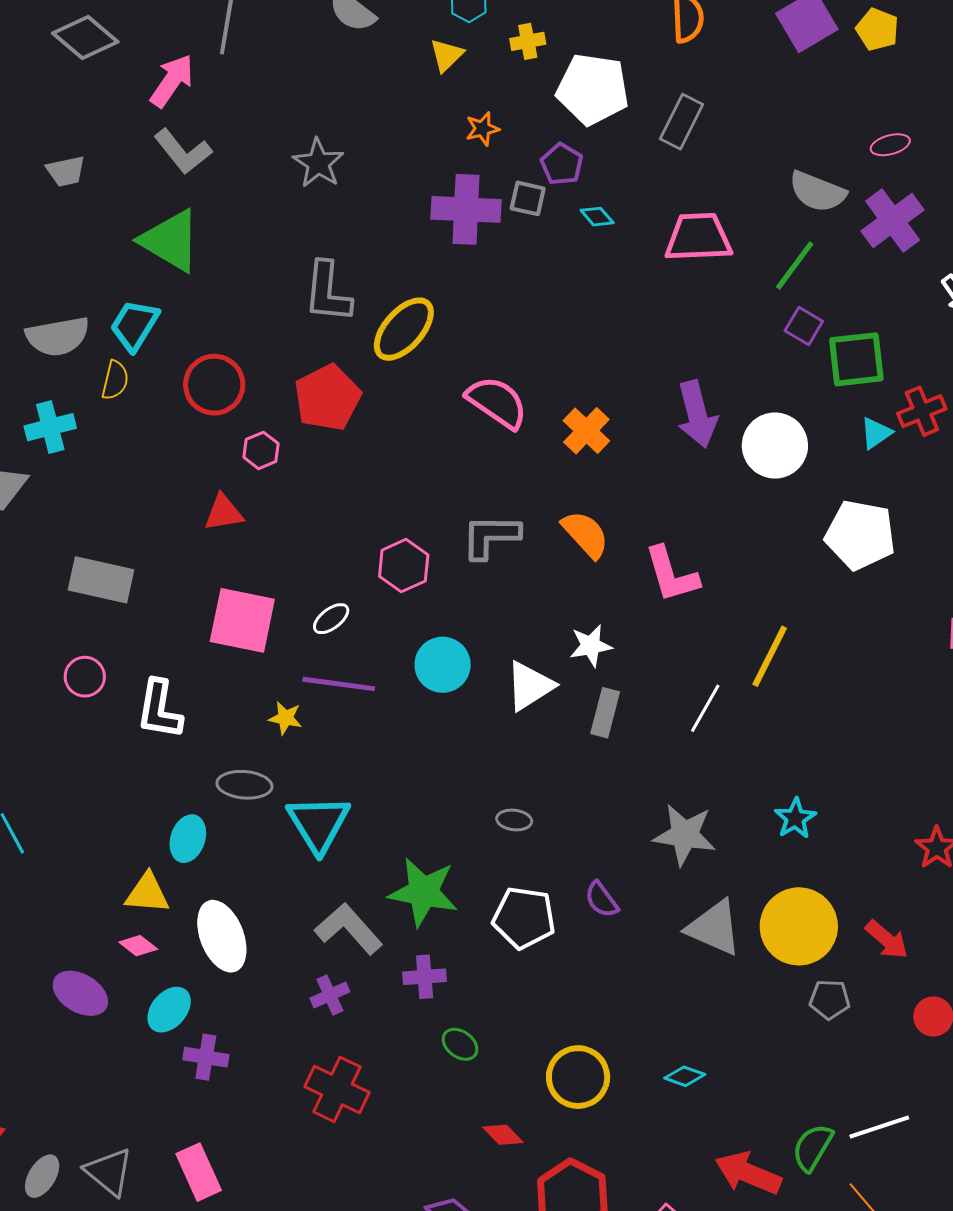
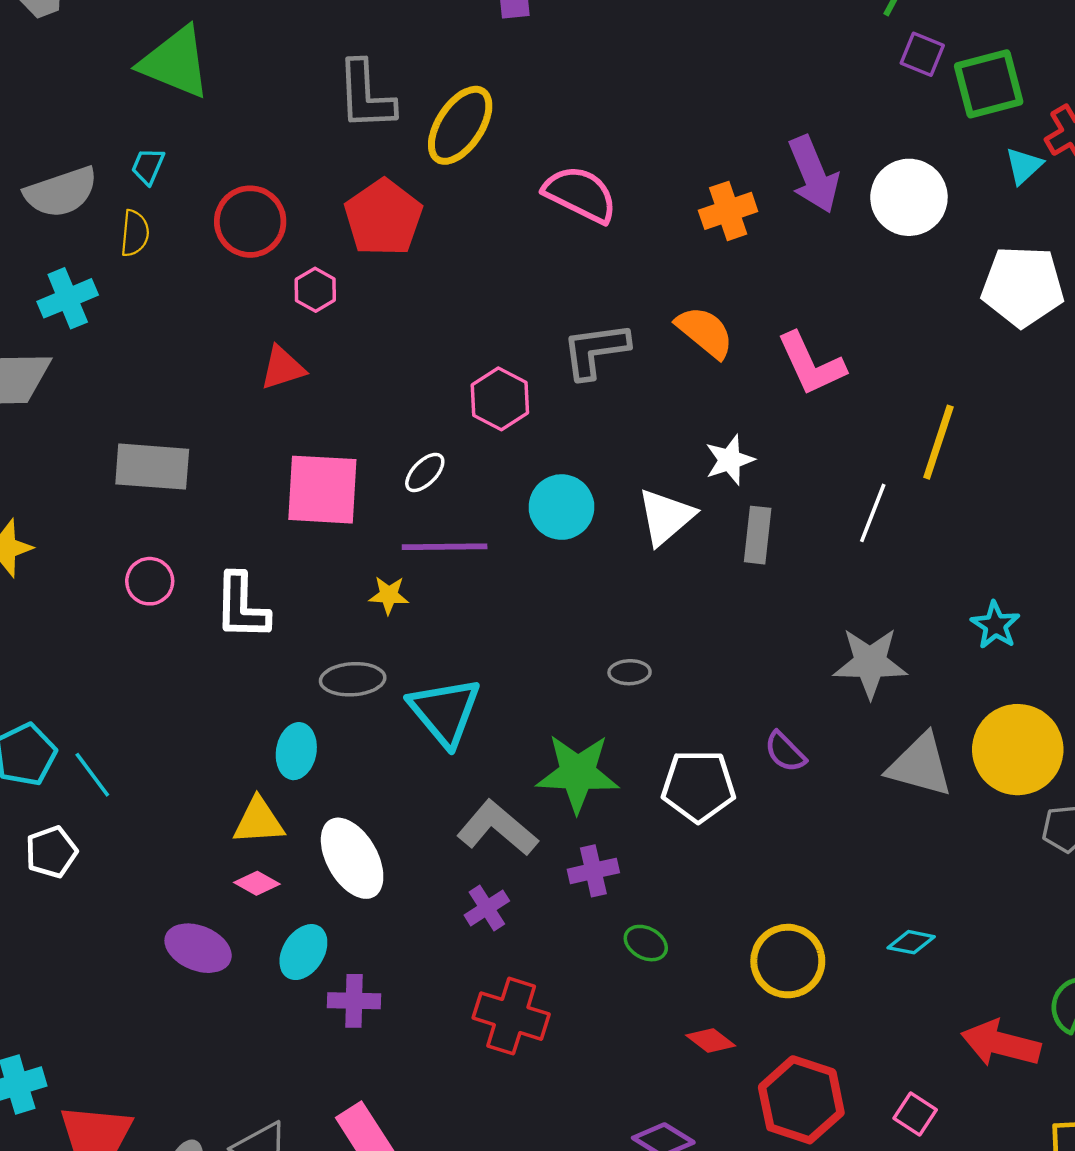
cyan trapezoid: (135, 325) -> (148, 166), size x0.6
orange cross: (586, 431) -> (728, 211), moved, turned 36
gray ellipse: (514, 820) -> (630, 672), moved

